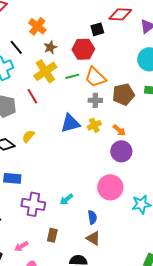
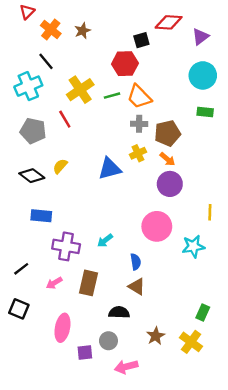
orange cross: (37, 26) -> (51, 29), moved
brown star: (50, 47) -> (83, 31), moved
brown pentagon: (123, 94) -> (167, 133), moved
blue triangle: (70, 123) -> (110, 169), moved
brown rectangle: (52, 235) -> (88, 283), size x1.5
pink arrow: (21, 246) -> (54, 283), moved

